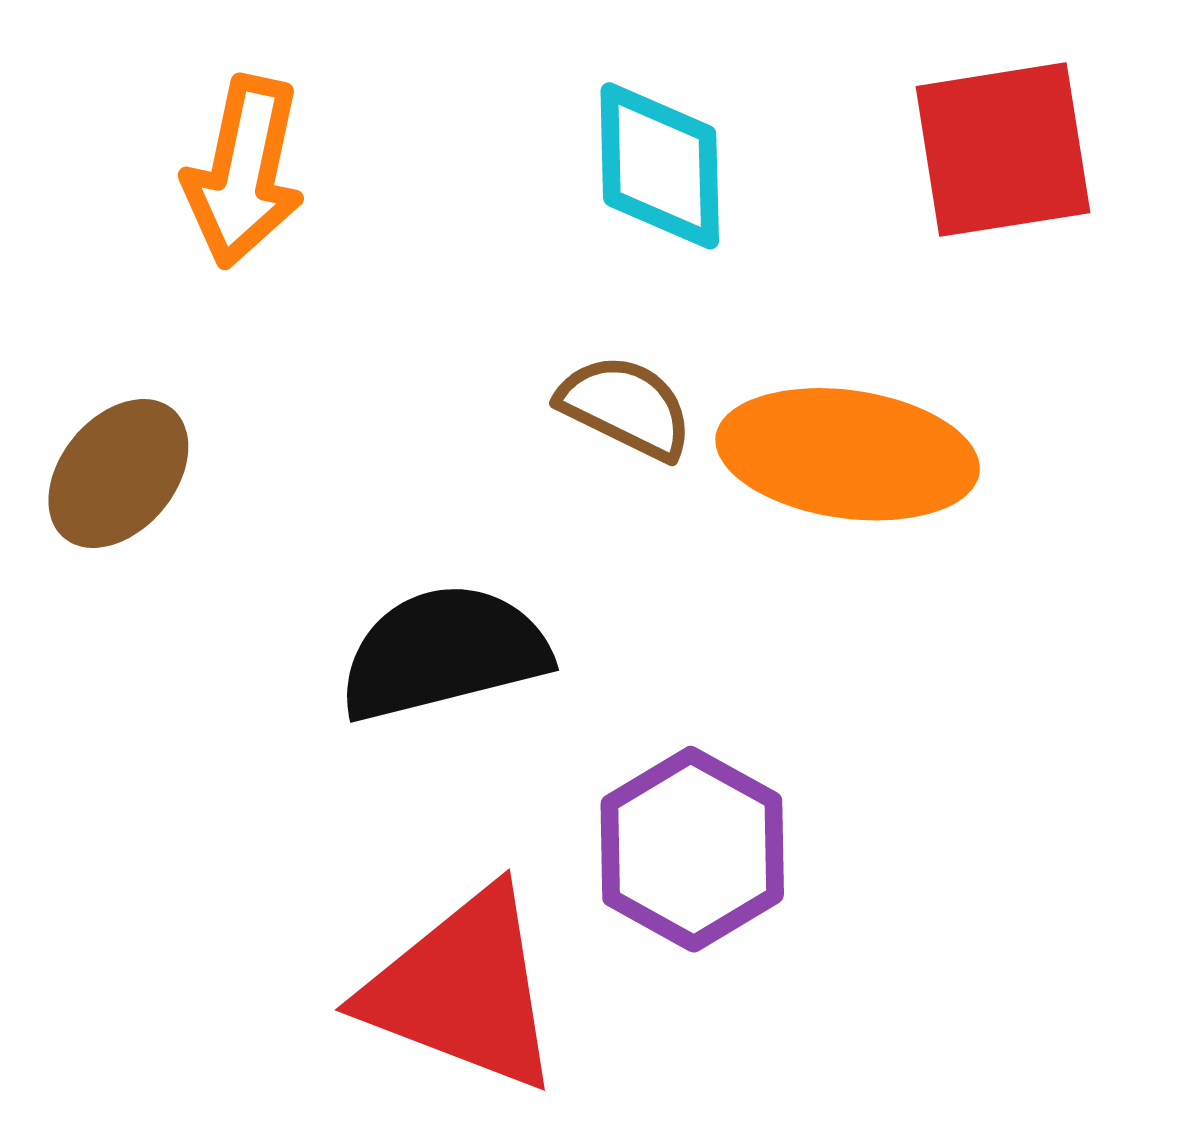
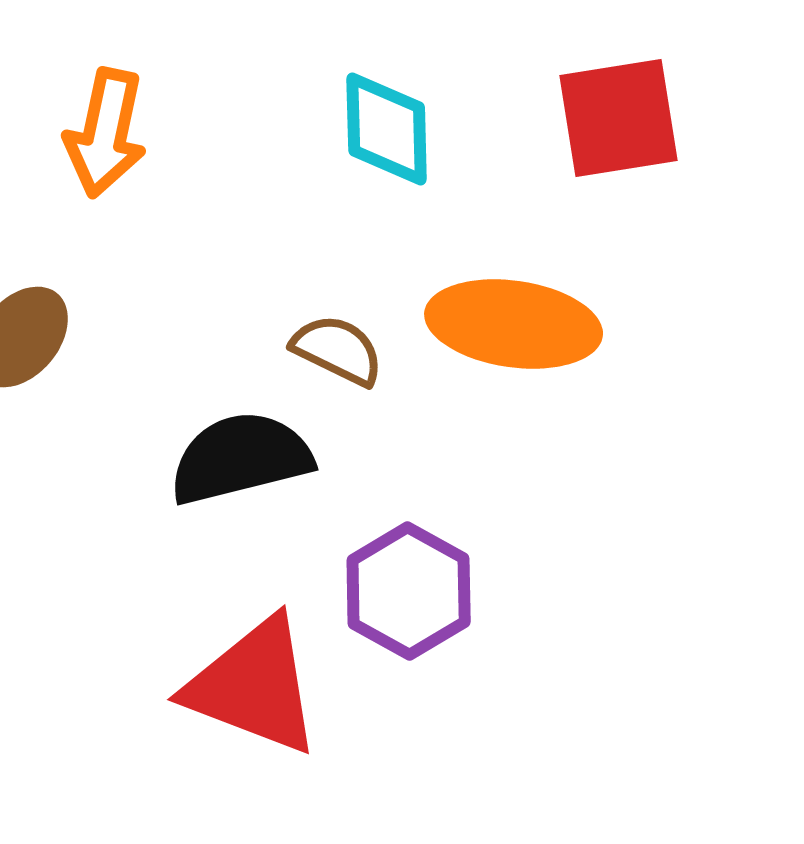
brown semicircle: (626, 407) -> (338, 350), moved

